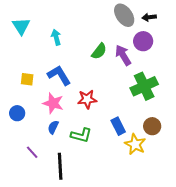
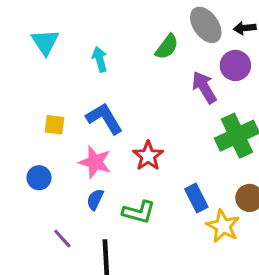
green semicircle: (99, 51) -> (167, 47), moved
red star: (87, 99) -> (148, 156), turned -30

